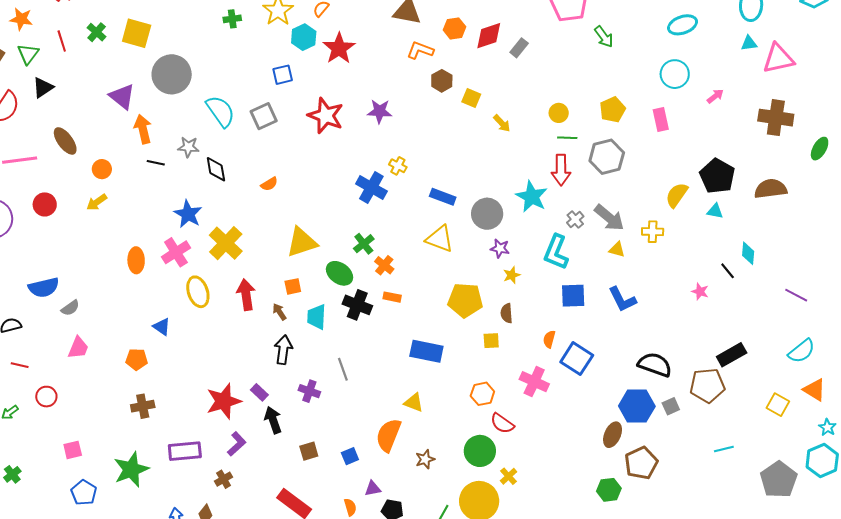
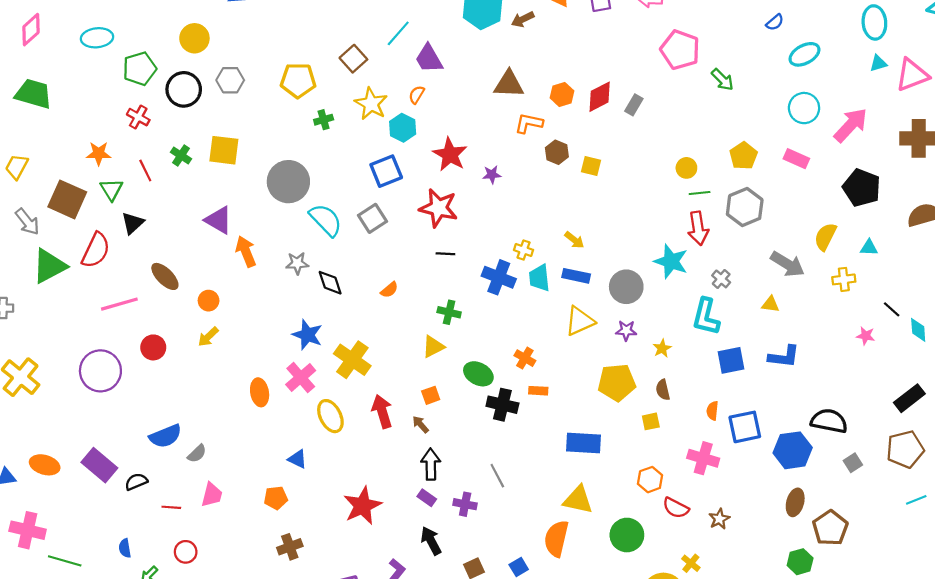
red star: (339, 48) -> (450, 155), moved
gray circle: (172, 74) -> (288, 182), moved
blue square: (283, 75) -> (386, 171), size x1.4
pink arrow: (715, 96) -> (851, 125), size x2.0
purple star: (380, 111) -> (492, 175), moved, size x0.7
pink rectangle: (661, 119) -> (796, 159), turned -45
yellow arrow: (502, 123) -> (574, 240), moved
black line: (156, 163) -> (445, 254), moved
black pentagon: (717, 176) -> (862, 188), moved
gray arrow: (609, 218) -> (787, 264), moved
yellow cross: (653, 232) -> (844, 279), moved
yellow triangle: (440, 239) -> (580, 321), turned -36
yellow triangle: (302, 242) -> (433, 347), size x0.7
green cross: (364, 244) -> (449, 312), moved, turned -30
purple star: (500, 248) -> (626, 331), moved
cyan diamond: (748, 253) -> (918, 330), moved
blue L-shape: (622, 299) -> (784, 357), turned -48
cyan trapezoid: (317, 317) -> (539, 278), moved
blue square: (577, 359) -> (745, 427), turned -36
red line: (20, 365) -> (171, 507), moved
brown pentagon: (707, 385) -> (905, 449), moved
purple rectangle: (259, 392) -> (427, 498), moved
red star: (224, 401) -> (362, 506), moved
yellow triangle: (414, 403) -> (578, 500), size x1.4
blue hexagon: (637, 406) -> (793, 450), moved
green circle: (480, 451) -> (627, 535), moved
brown star: (425, 459) -> (719, 519), moved

